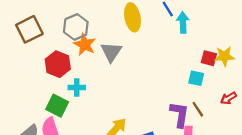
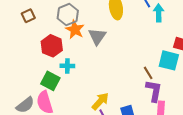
brown square: (29, 29) -> (28, 16), size x0.6
cyan square: (196, 78) -> (169, 60), size x1.5
brown line: (198, 109) -> (148, 73), moved

